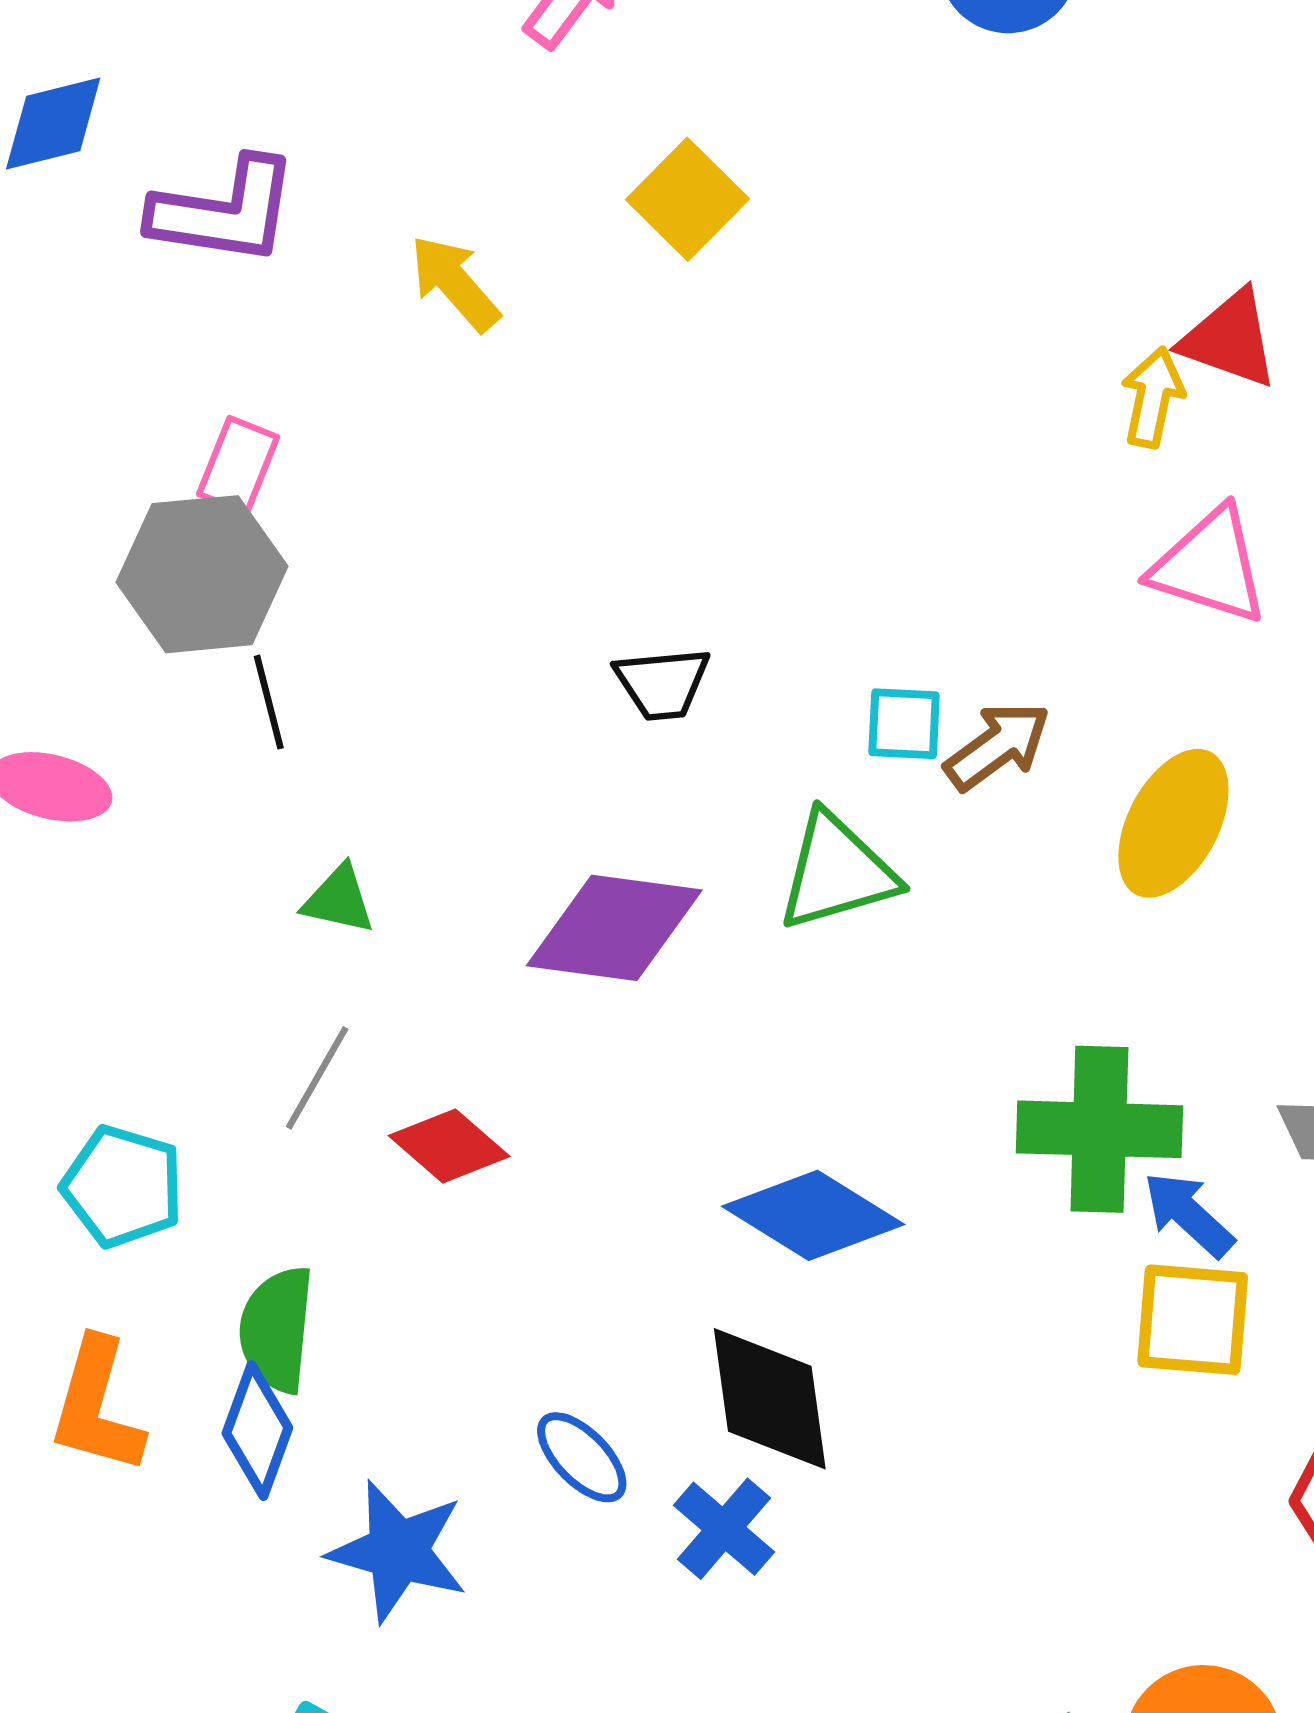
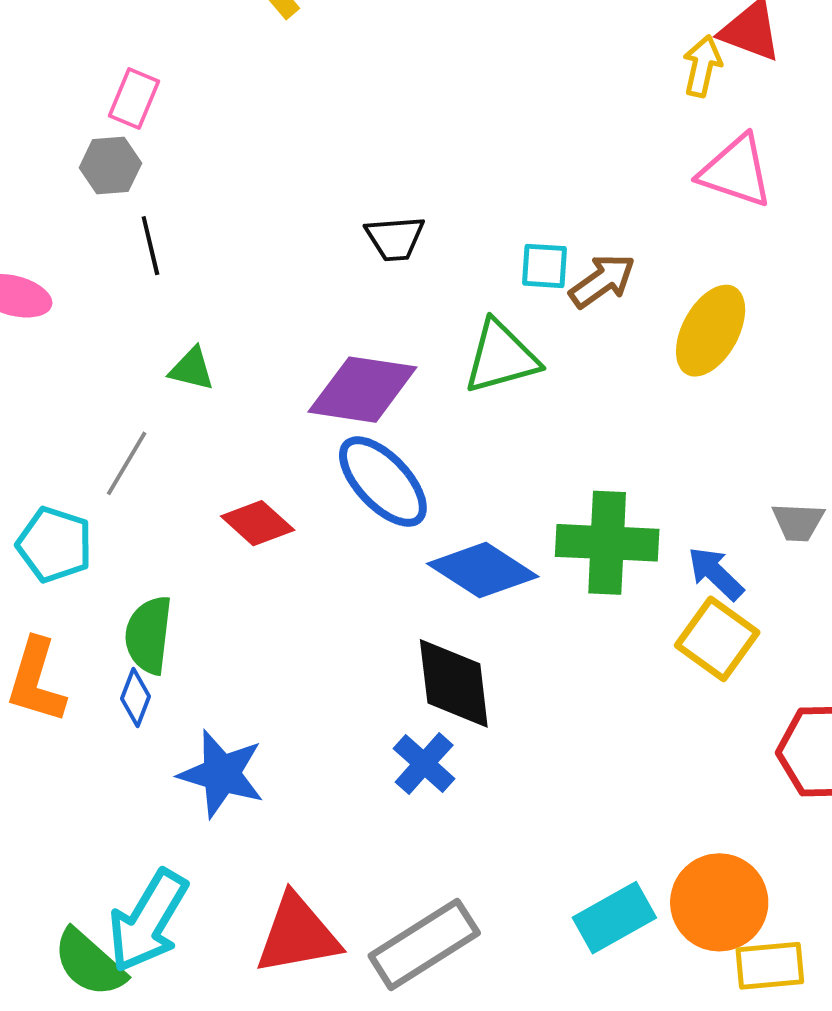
gray hexagon: (202, 574) -> (110, 166), size x0.6
gray line: (317, 1078) -> (127, 463), moved
green cross: (1099, 1129) -> (607, 543), moved
yellow square: (1193, 1320) -> (717, 639), turned 30
blue diamond: (257, 1430) -> (136, 697), size x0.7
blue ellipse: (582, 1457) -> (383, 482), moved, size x1.6

